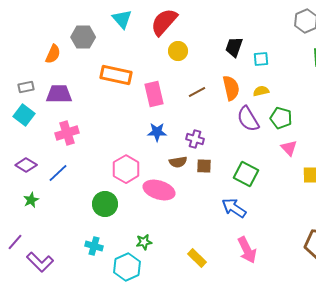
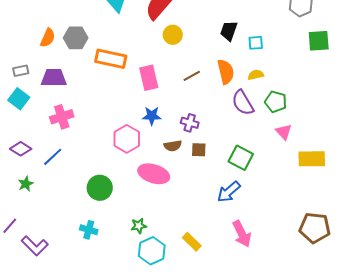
gray hexagon: (83, 37) -> (76, 38), moved
pink hexagon: (126, 169) -> (127, 139), moved
blue arrow: (234, 208) -> (229, 192), turned -75
cyan hexagon: (127, 267) -> (152, 251), moved

